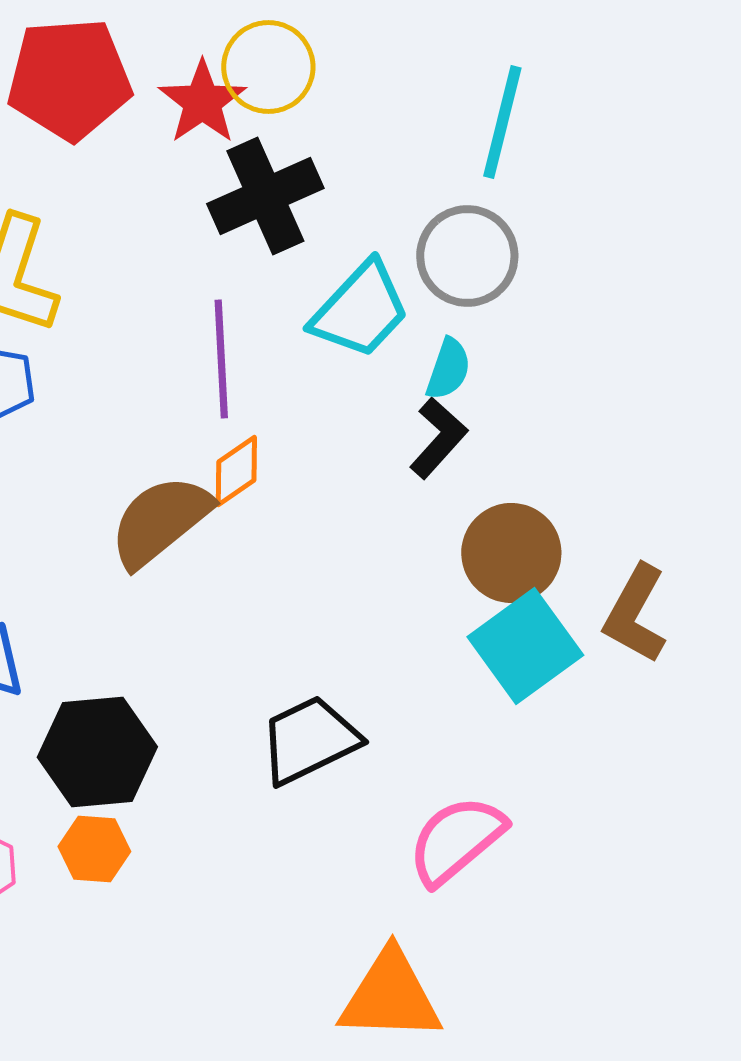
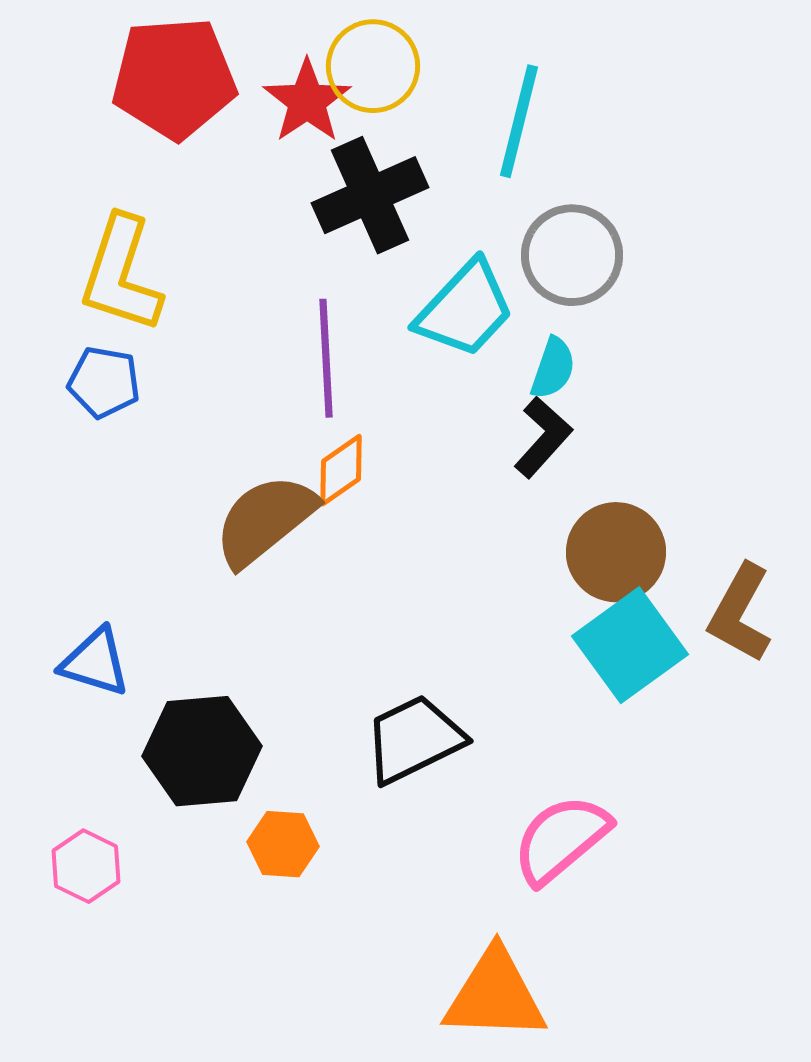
cyan line: (502, 122) -> (519, 121), moved
orange hexagon: (94, 849) -> (283, 844), moved

